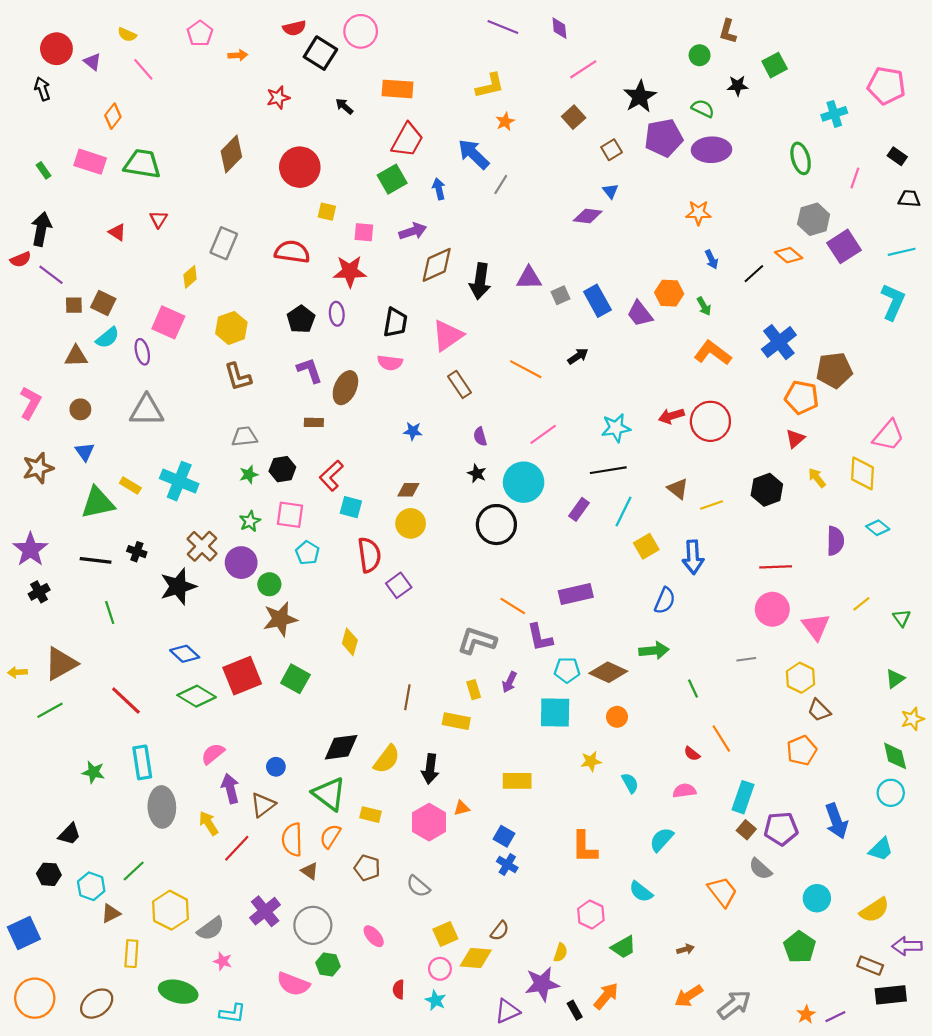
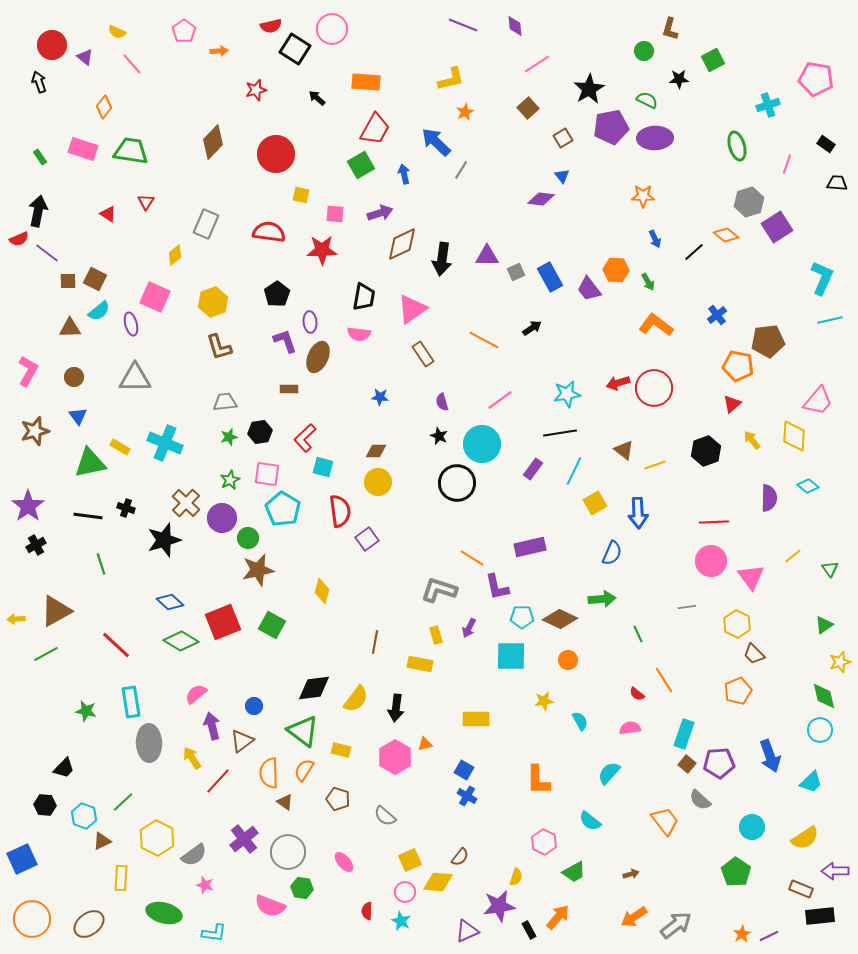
cyan line: (902, 252) -> (830, 320), moved
purple ellipse: (337, 314) -> (310, 322), moved
blue cross: (779, 342) -> (717, 315), size x0.6
cyan pentagon: (307, 553) -> (283, 509), size x1.6

